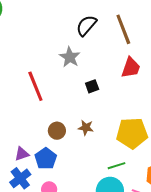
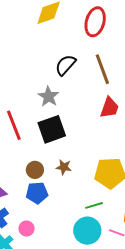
black square: (92, 86) -> (52, 129), moved, size x2.0
blue pentagon: (46, 159) -> (37, 193), moved, turned 30

